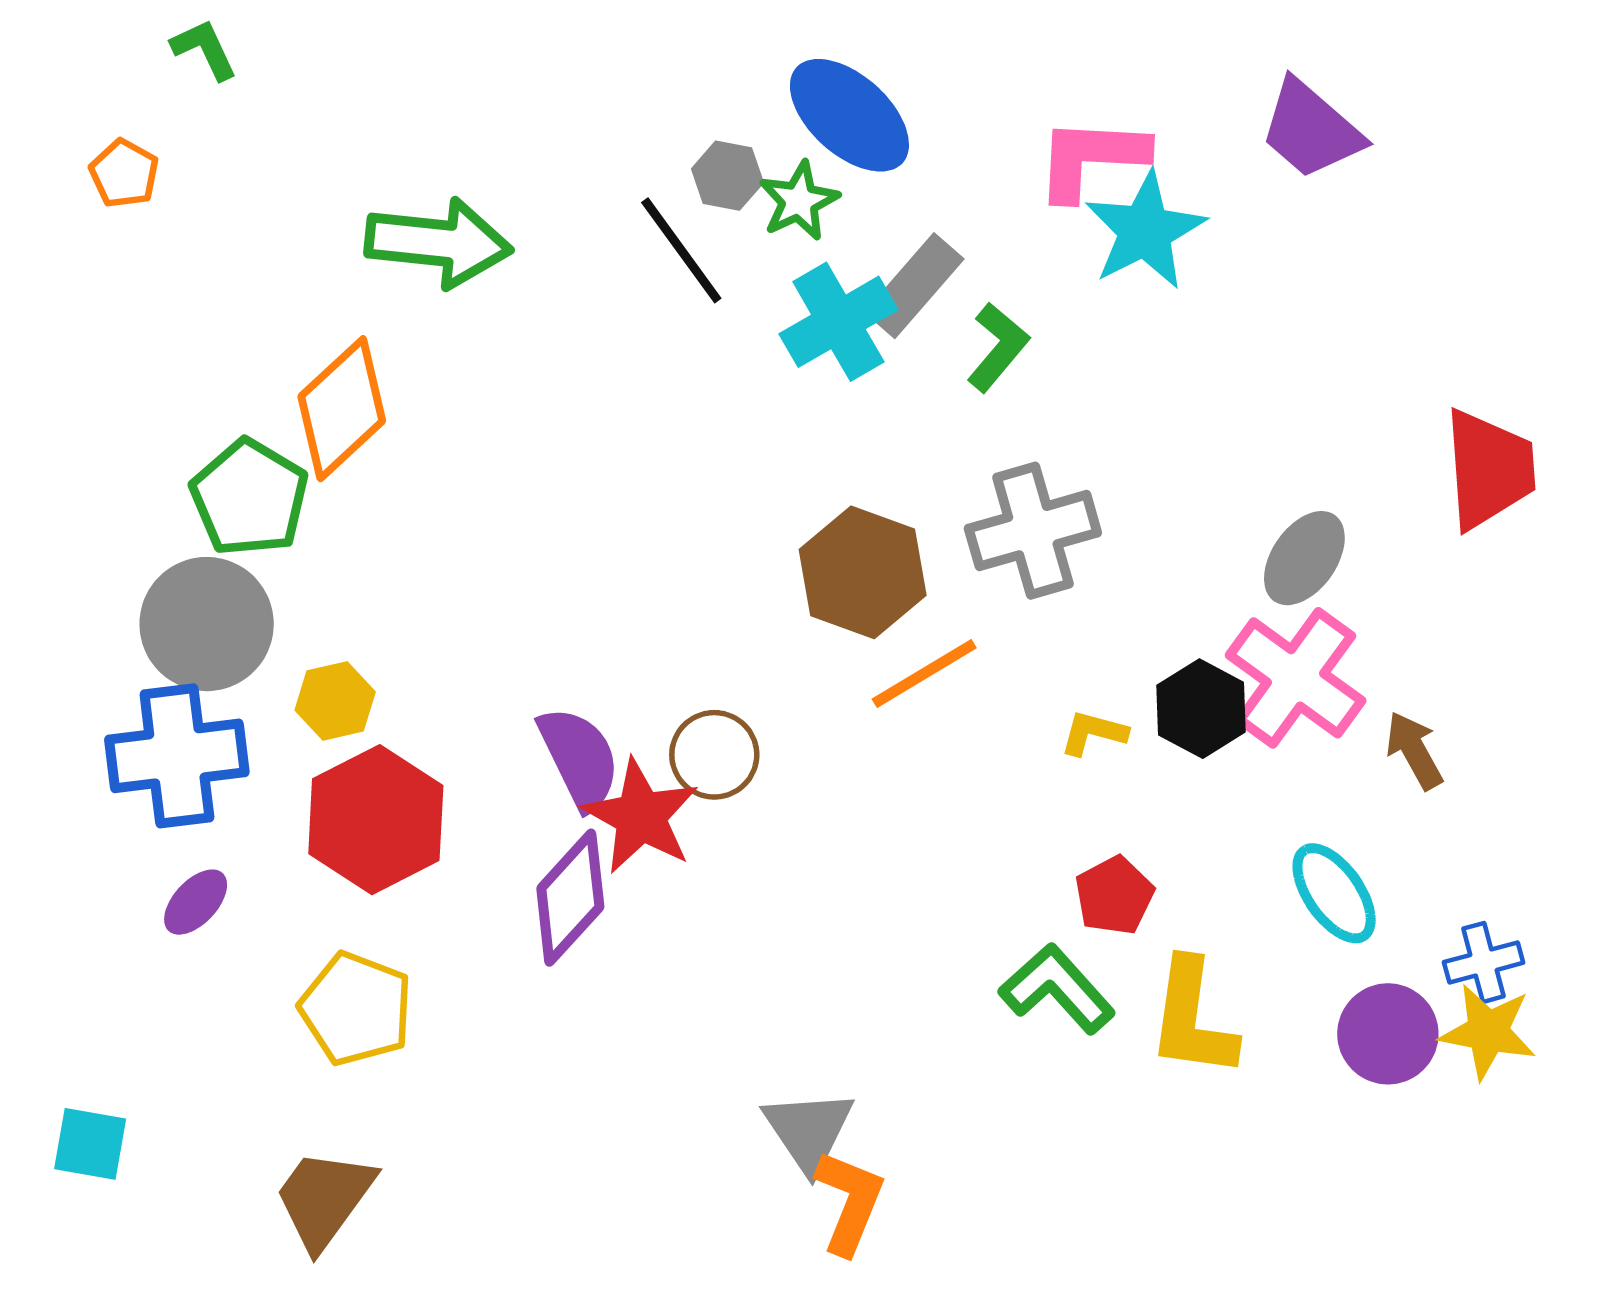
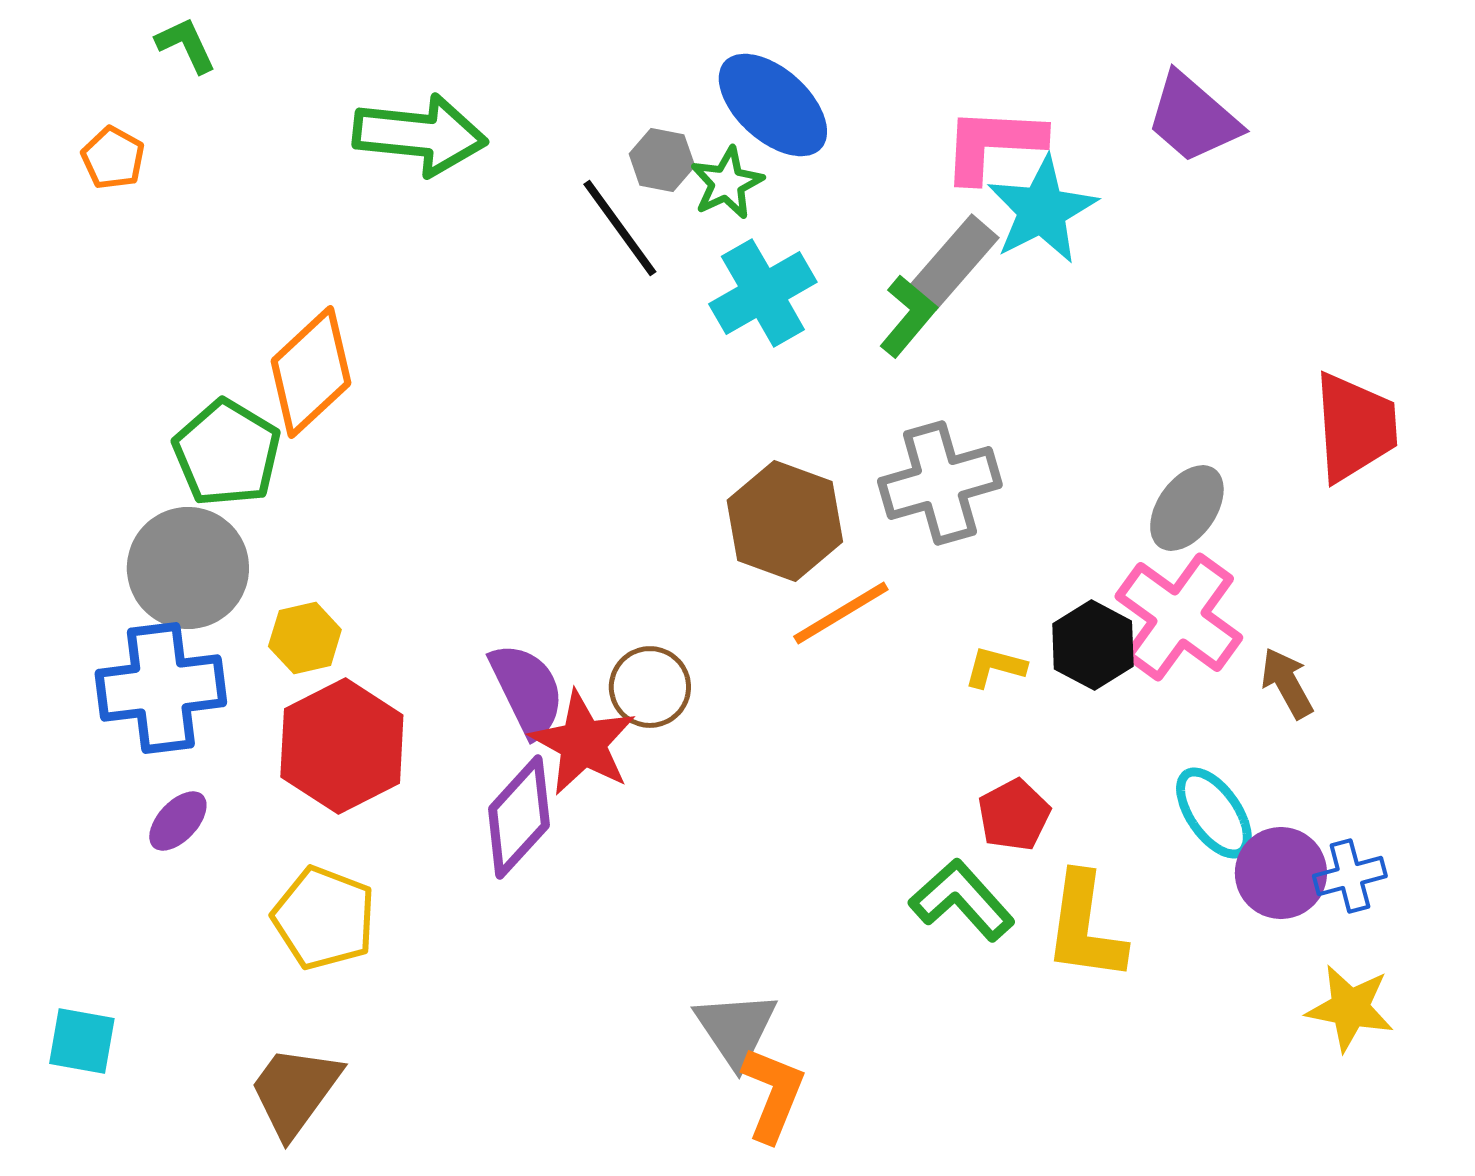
green arrow: (438, 243) -> (420, 135), moved
gray rectangle: (914, 286) -> (954, 262), moved
yellow star: (1488, 1032) -> (1350, 1008), moved
purple circle: (1388, 1034) -> (1281, 873), moved

